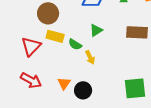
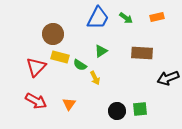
green square: (135, 88) -> (140, 109), size x0.7
black circle: (83, 90) -> (117, 111), moved

